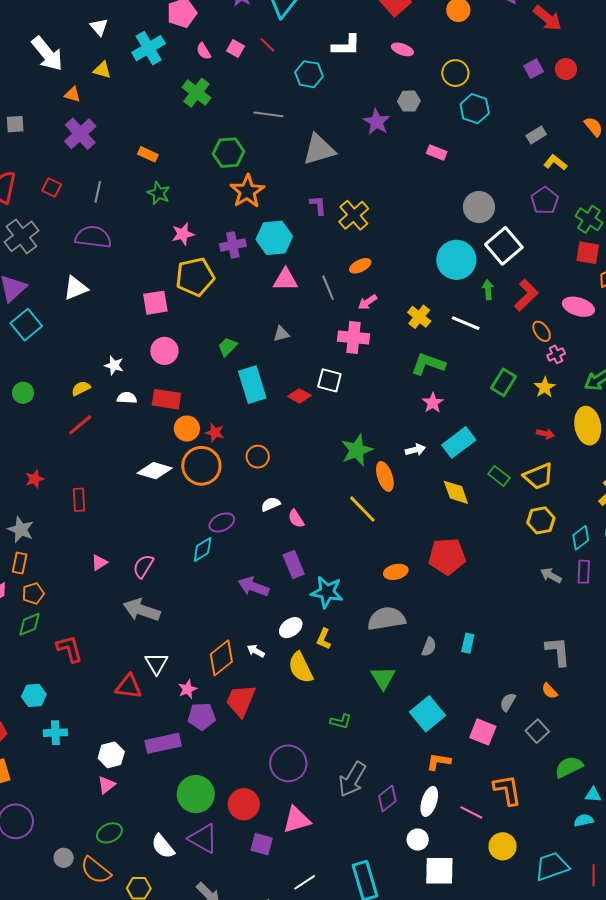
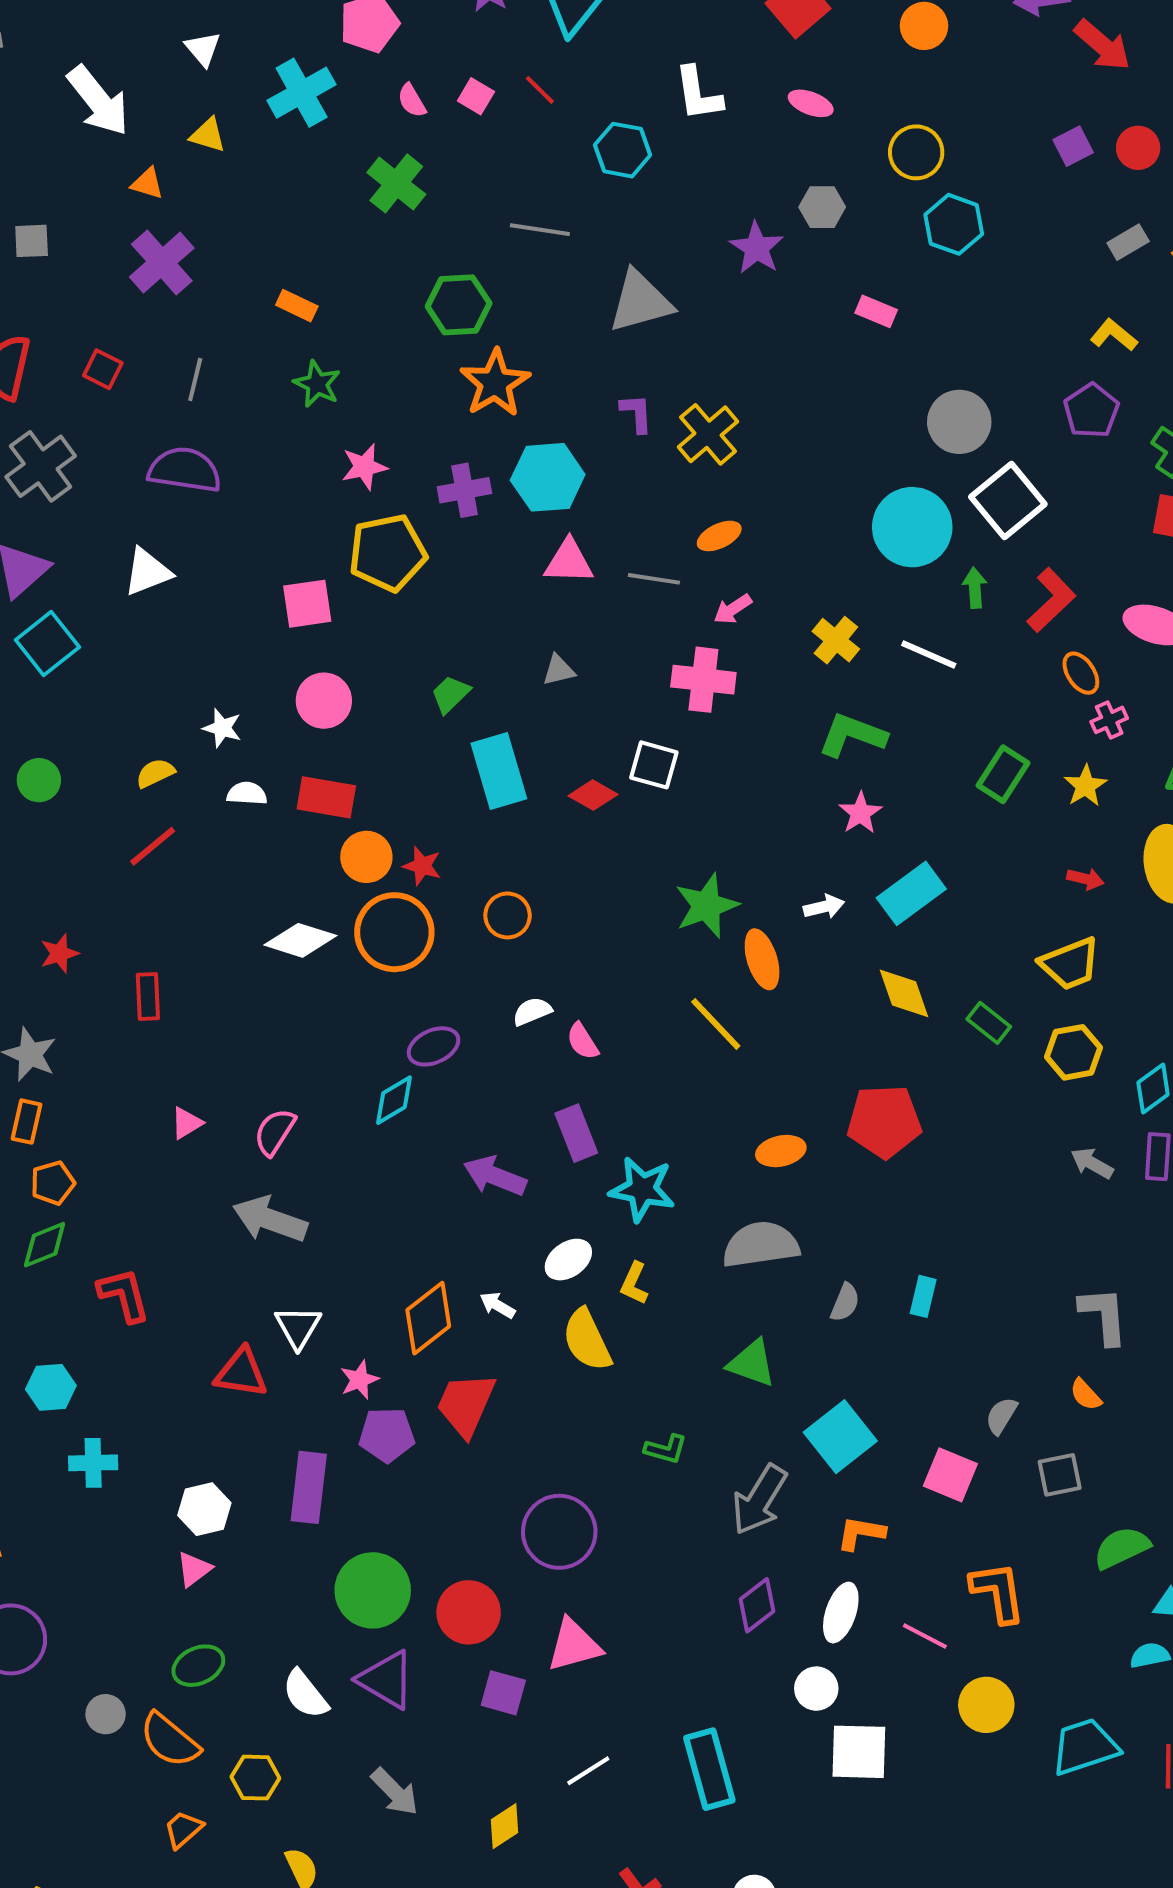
white L-shape: (346, 45) -> (698, 94), turned 80
gray rectangle: (536, 135) -> (1128, 242), moved
gray line: (328, 288) -> (654, 579), turned -60
green rectangle: (499, 476) -> (989, 1023), moved
green triangle: (383, 678) -> (752, 1363), turned -40
gray square: (537, 731) -> (1060, 1475), turned 30
purple rectangle: (163, 743) -> (309, 1487), turned -72
gray arrow: (352, 779) -> (759, 1500), moved

